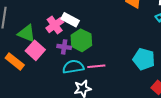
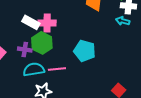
pink cross: (55, 25) -> (47, 23), moved, turned 36
cyan pentagon: (144, 59) -> (85, 51), moved

